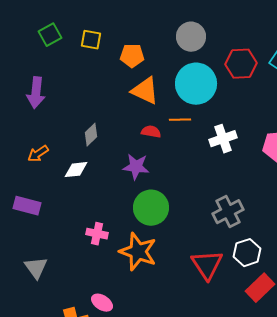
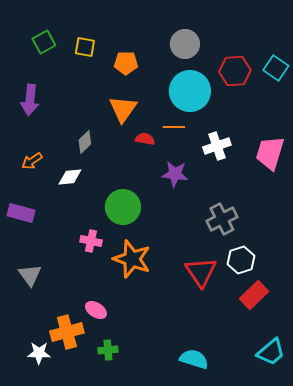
orange triangle: (145, 91) -> (123, 109), moved, turned 40
purple star: (136, 167) -> (175, 174), moved
green circle: (151, 208) -> (123, 207), moved

